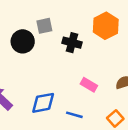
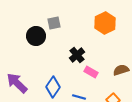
black cross: (72, 43) -> (77, 55), moved, turned 35
blue diamond: (43, 103) -> (53, 87), turned -45

